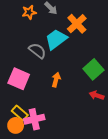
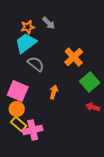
orange cross: (77, 24) -> (74, 57), moved
cyan trapezoid: (56, 39) -> (26, 43), moved
orange circle: (16, 125) -> (17, 109), moved

